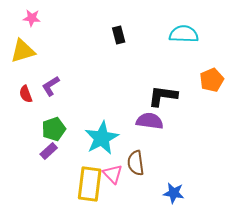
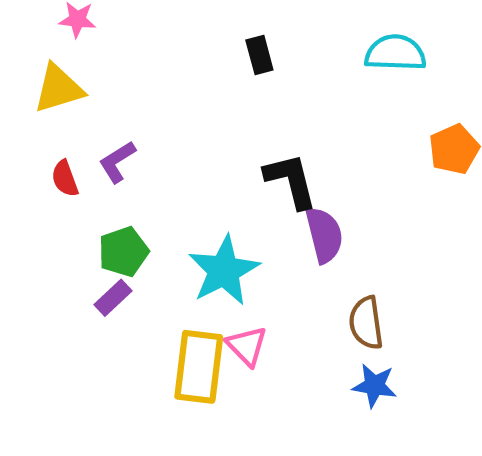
black L-shape: (163, 96) -> (291, 181), moved, turned 68
purple semicircle: (150, 121) -> (324, 235), turned 68
brown semicircle: (136, 163) -> (366, 323), moved

